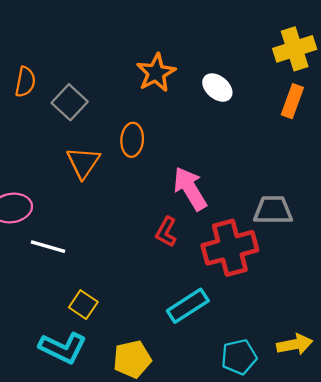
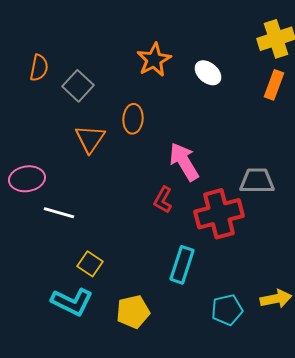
cyan rectangle: (188, 306) -> (182, 265), turned -39

